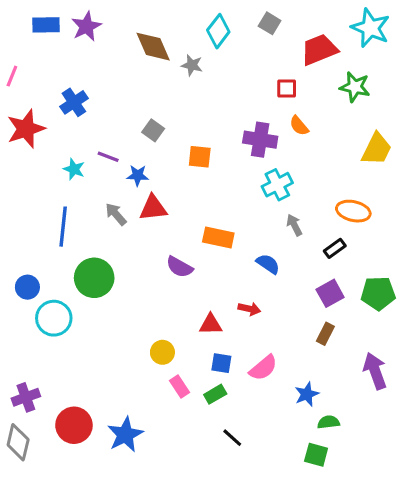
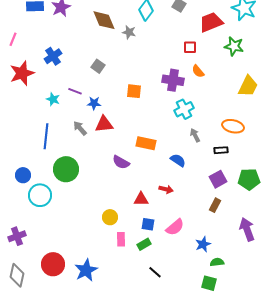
gray square: (153, 130) -> (98, 66), moved
black rectangle: (335, 248) -> (221, 150), turned 32
pink rectangle: (180, 386) -> (121, 239), turned 32
purple cross: (26, 397) -> (17, 236), moved

